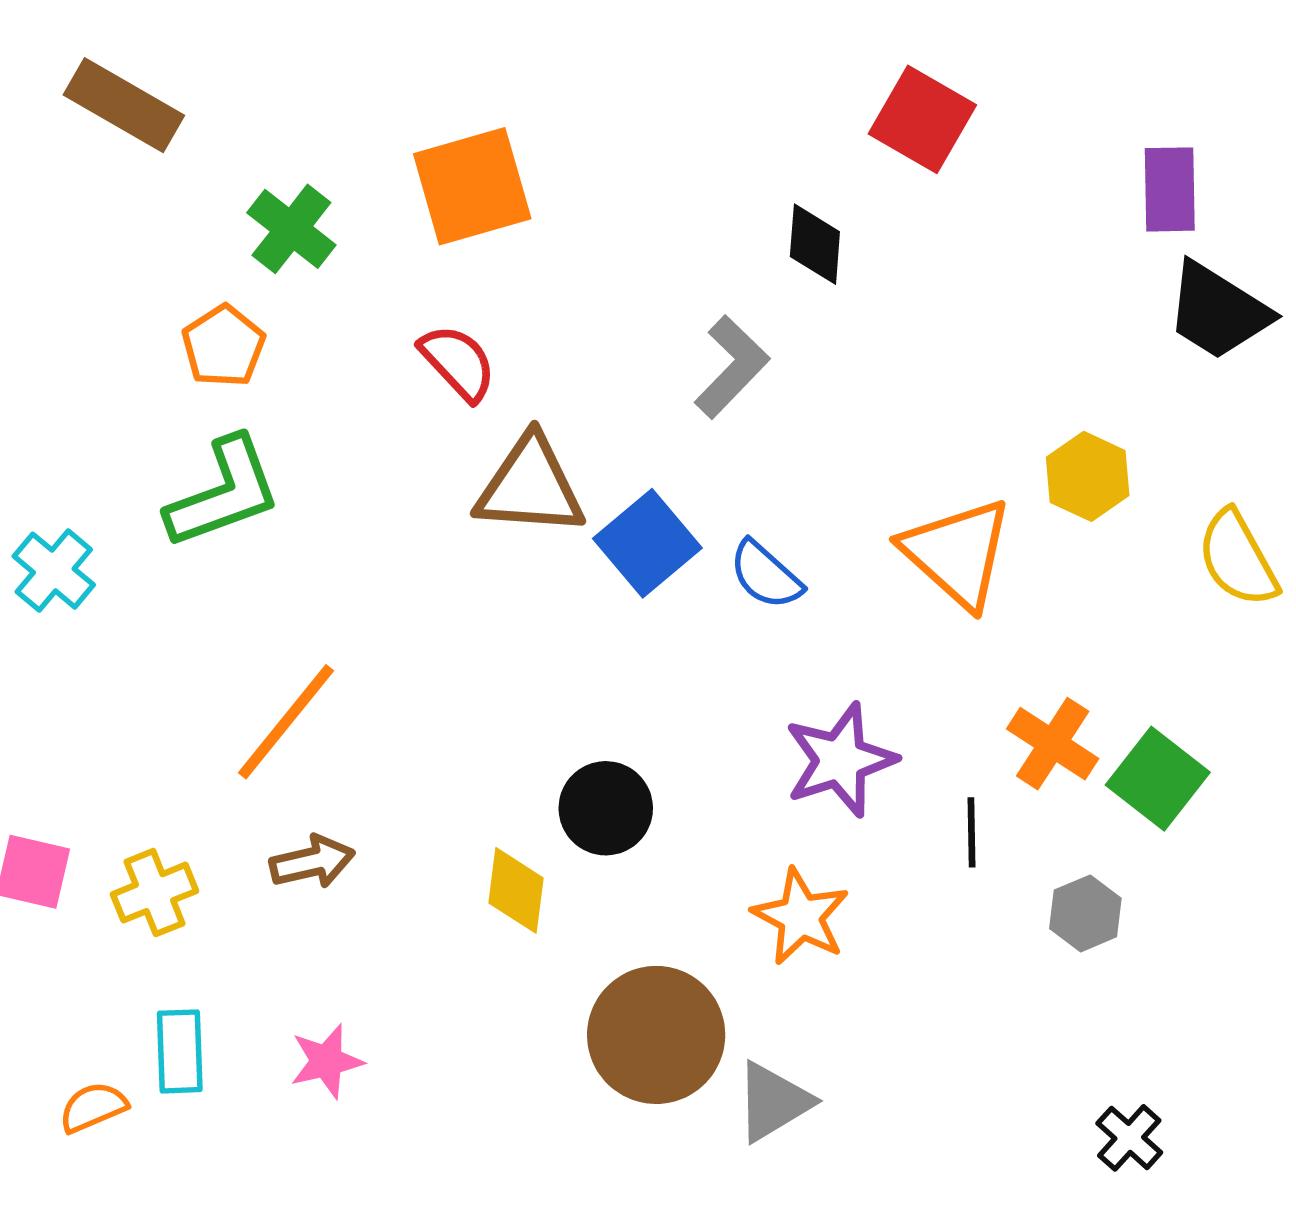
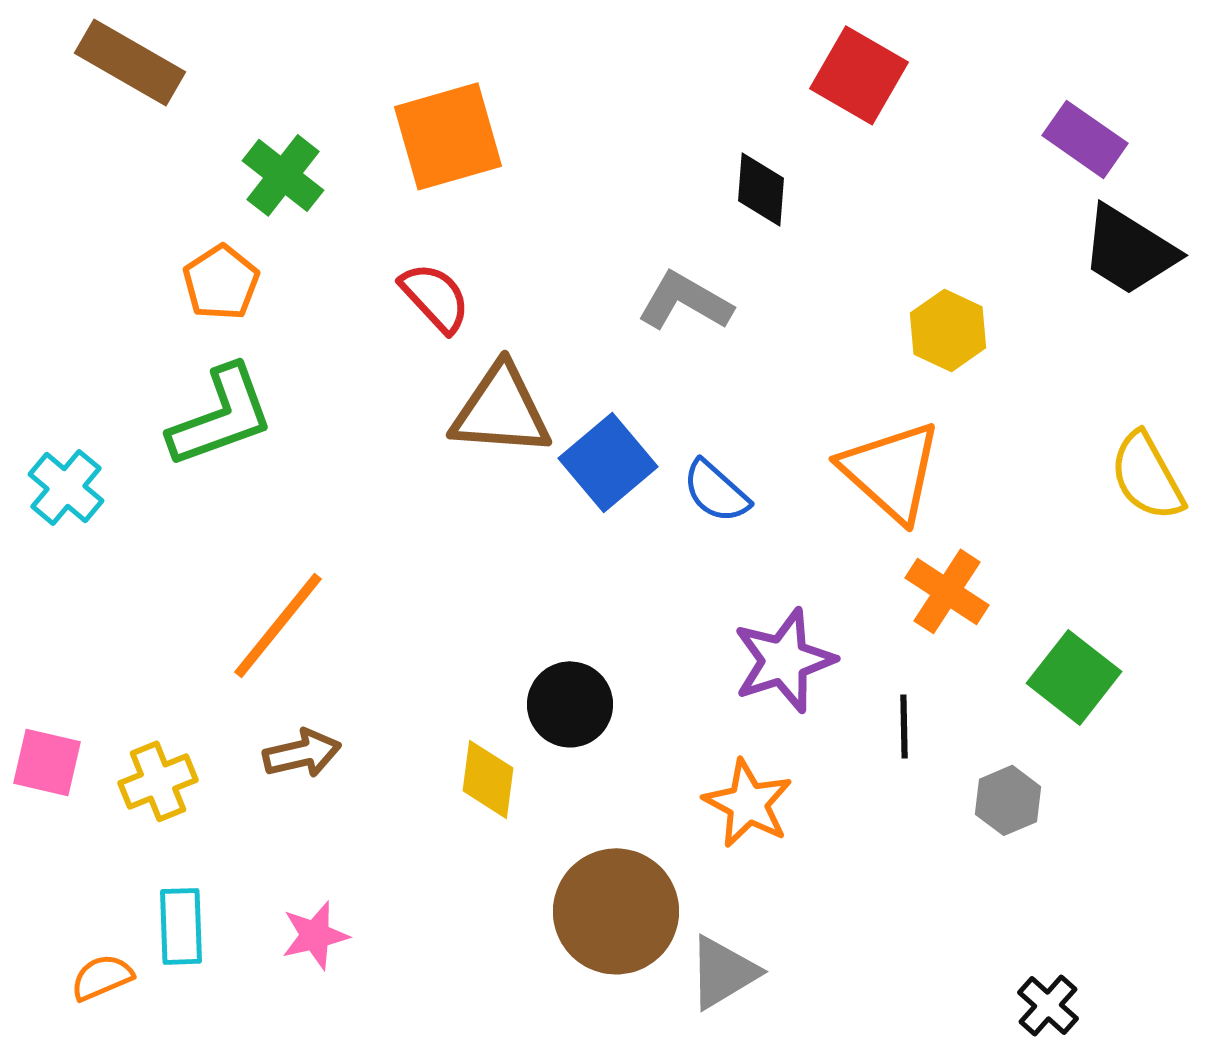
purple rectangle: (1170, 189) -> (1085, 139), turned -54
gray L-shape: (732, 367) -> (685, 301), turned -104
yellow hexagon: (1088, 476) -> (948, 330), moved
orange cross: (1053, 744) -> (947, 591), moved

